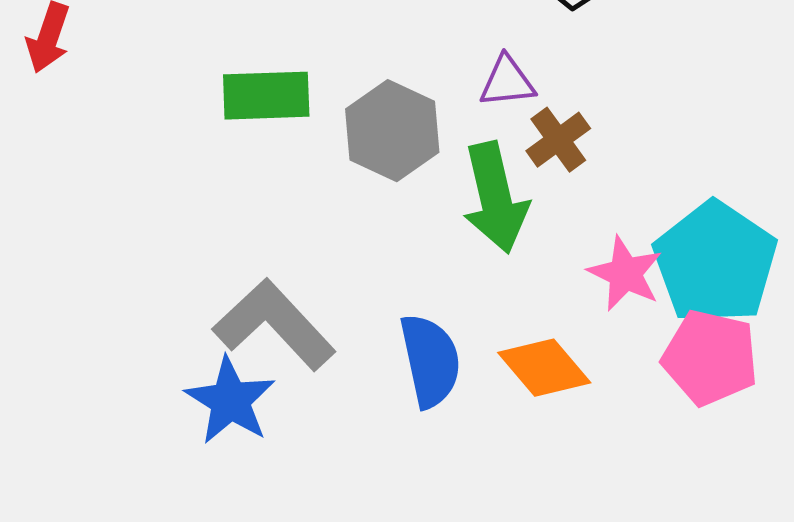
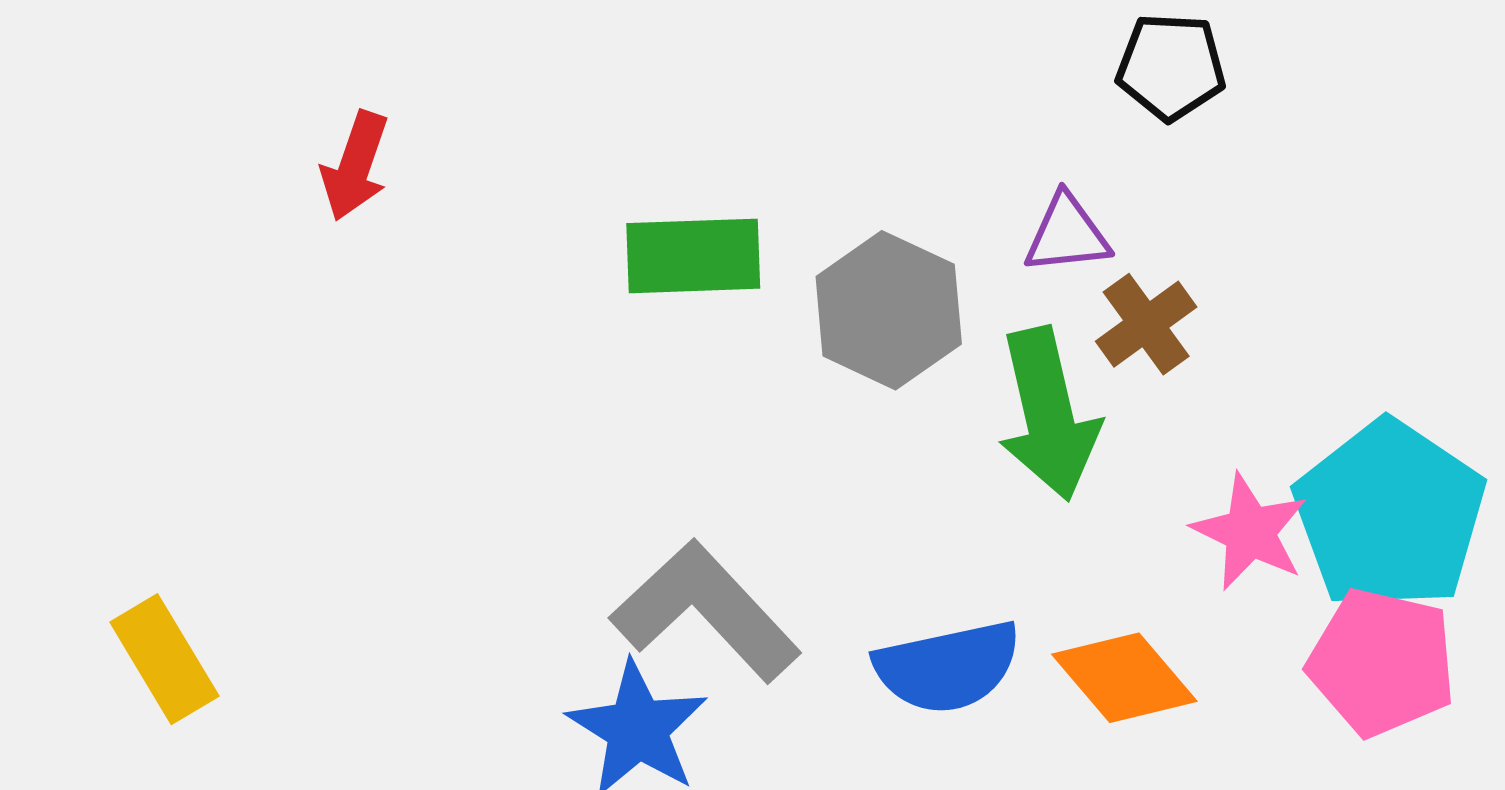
blue semicircle: (430, 361) -> (948, 667), turned 90

